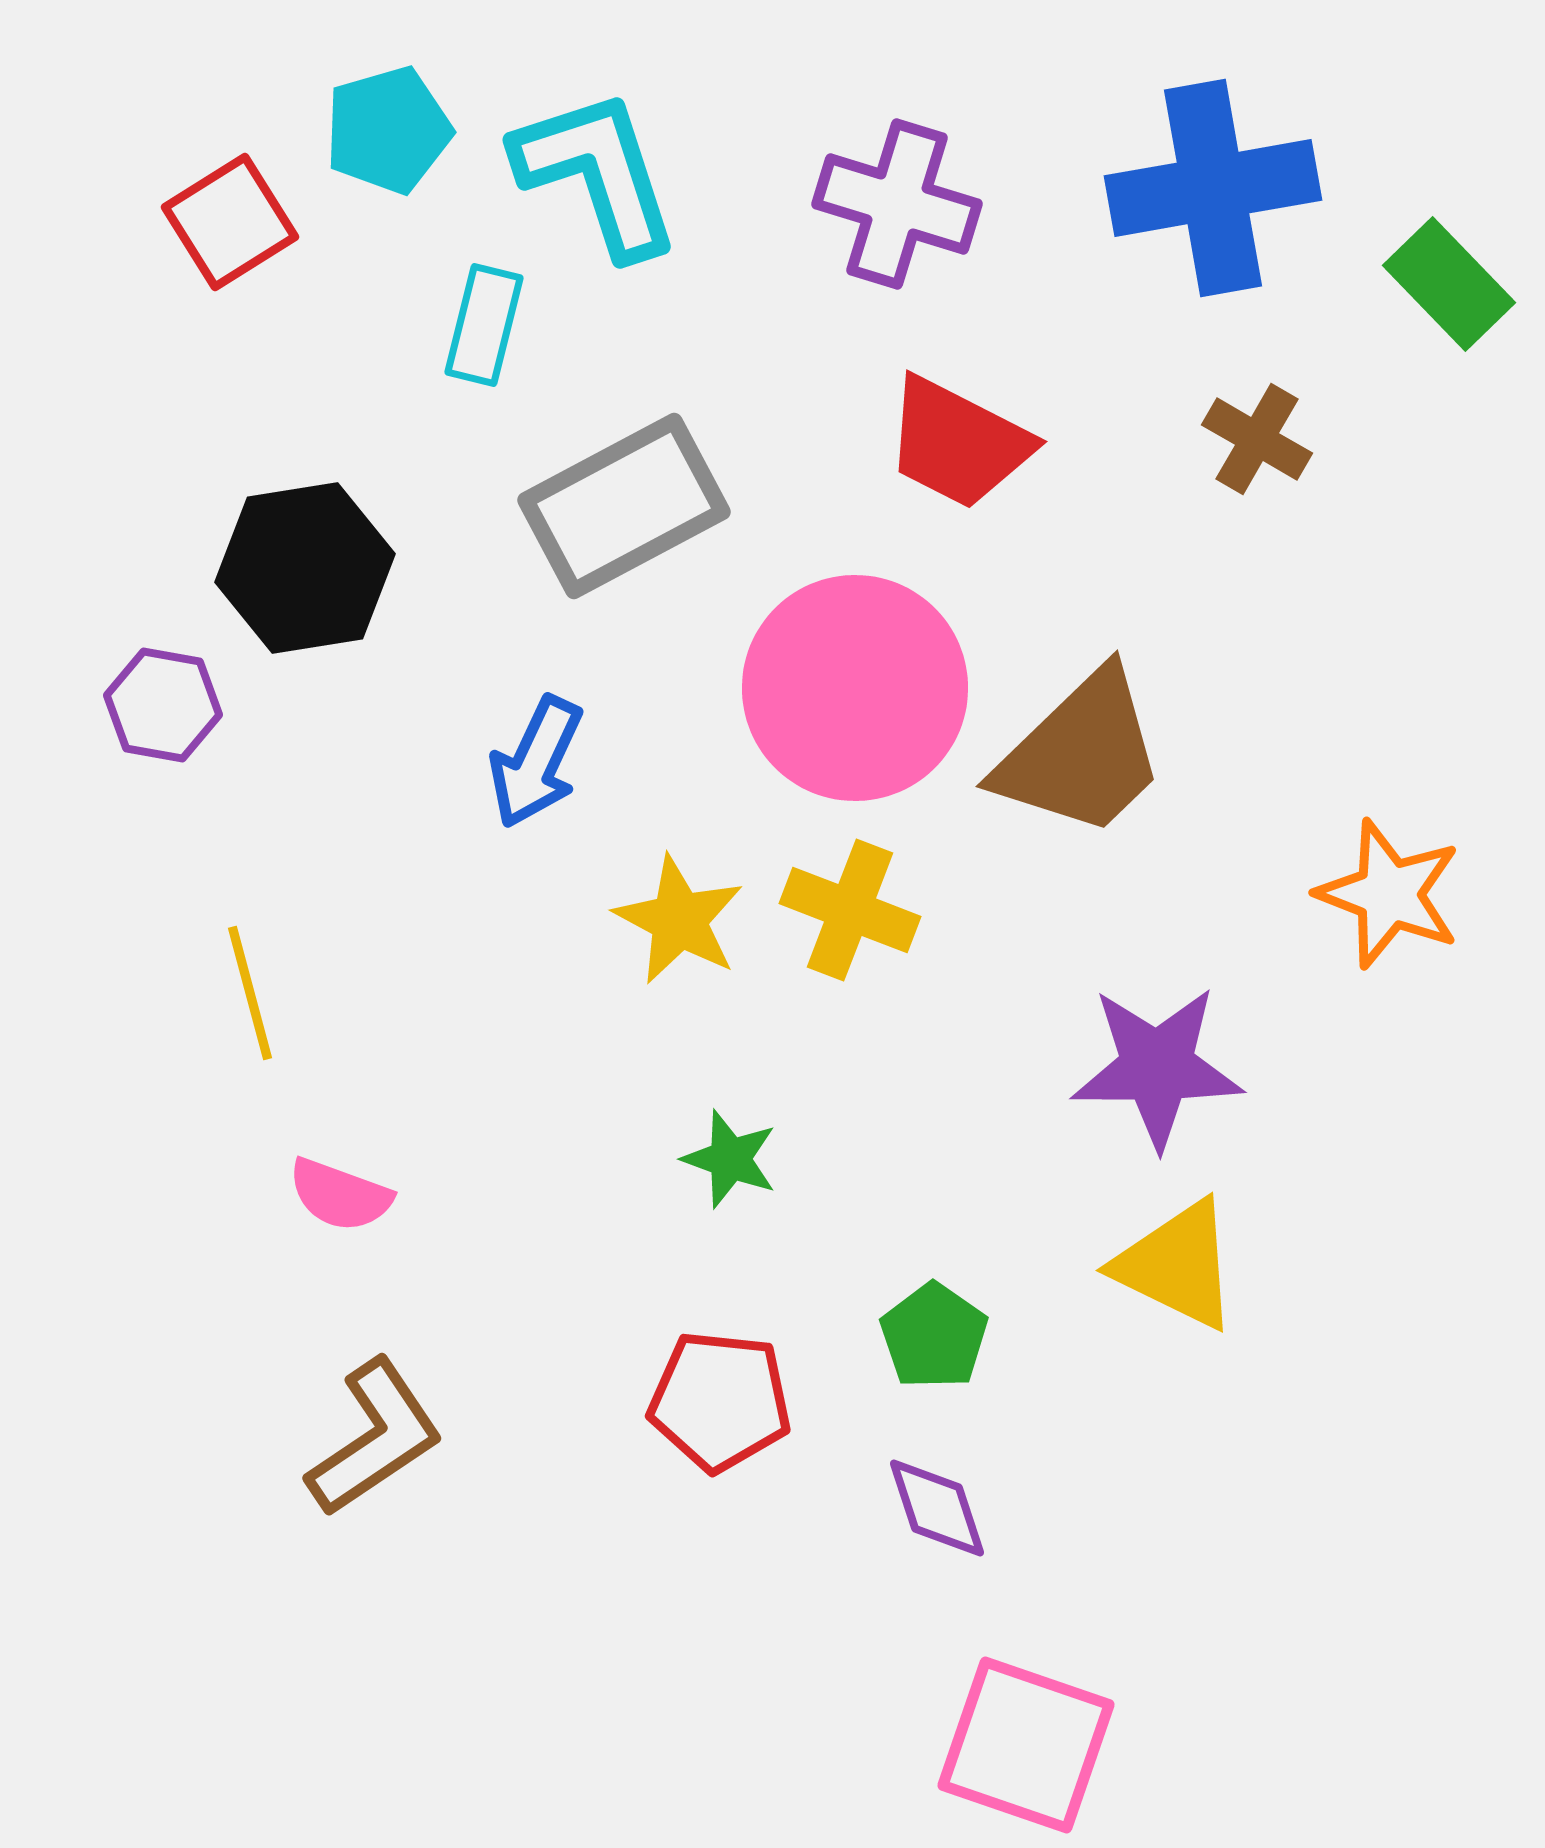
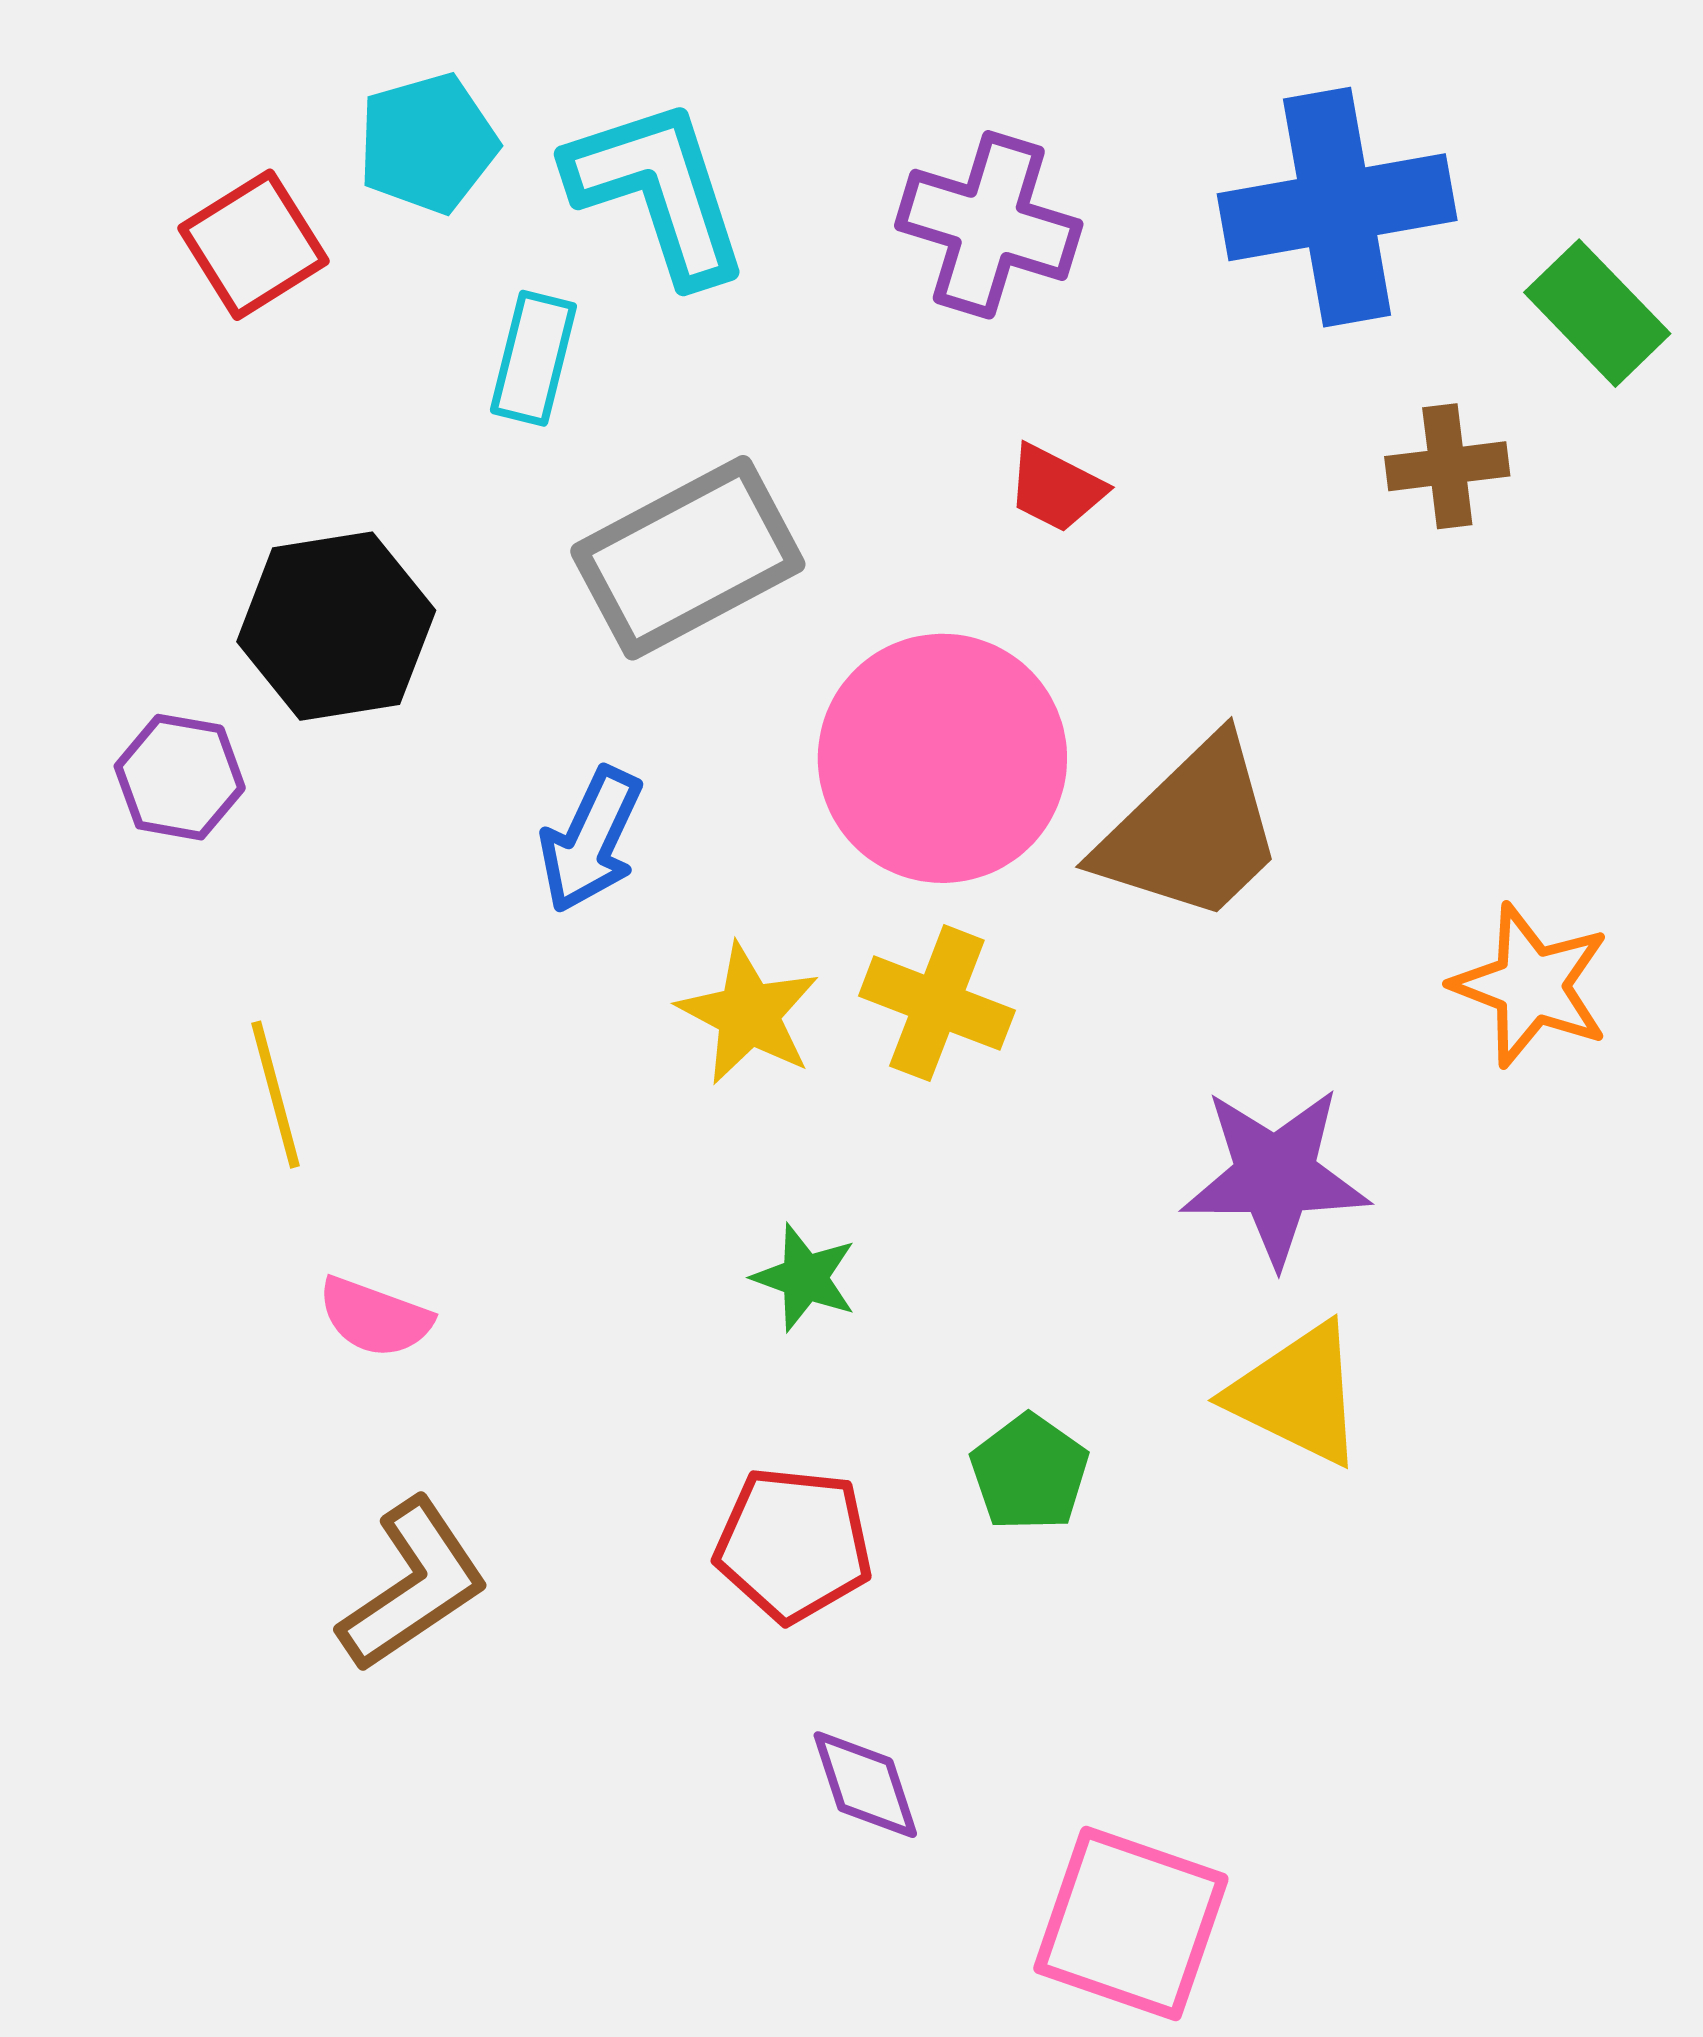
brown cross: (1257, 439) -> (1447, 466), moved, turned -37
red trapezoid: (958, 443) -> (1056, 488), size x0.6
purple diamond: (937, 1508) -> (865, 1785), moved

